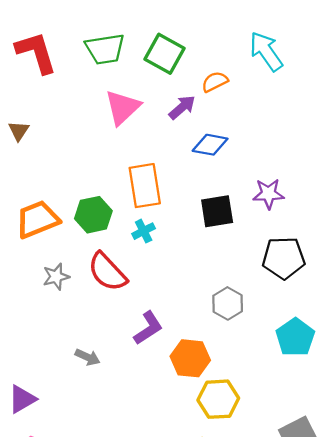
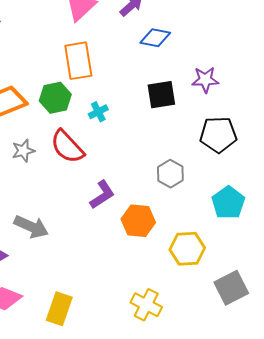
orange rectangle: (145, 186) -> (78, 61), moved
gray arrow: (88, 357) -> (31, 227), moved, size x1.6
yellow hexagon: (218, 399) -> (187, 249), moved

